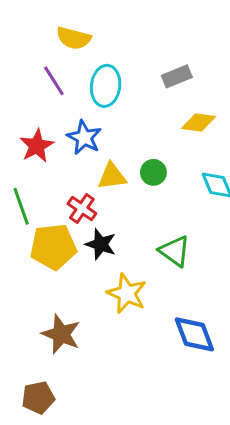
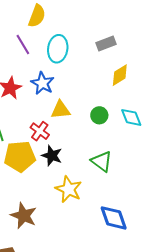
yellow semicircle: (74, 38) -> (37, 16), turned -85
yellow diamond: (198, 123) -> (120, 75), turned -40
green circle: (153, 172) -> (99, 115), moved

